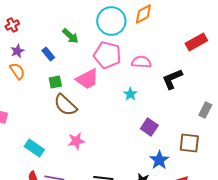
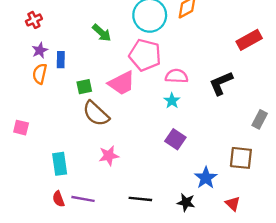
blue rectangle: (48, 54) -> (61, 60), moved, turned 40
pink semicircle: (141, 62) -> (177, 76), moved
orange semicircle: (17, 71) -> (40, 74), turned -132
purple square: (149, 127) -> (175, 139), moved
cyan rectangle: (34, 148) -> (60, 164), turned 48

